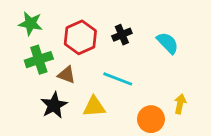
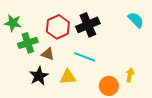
green star: (30, 24) -> (13, 23), moved
black cross: (122, 35) -> (88, 25), size x1.6
cyan semicircle: (168, 43) -> (136, 20), moved

